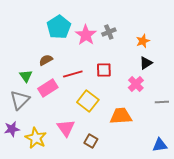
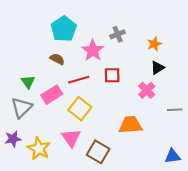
pink star: (86, 35) -> (93, 50), moved
brown semicircle: (46, 60) -> (57, 59), moved, turned 56
yellow square: (88, 101) -> (80, 109), moved
brown square: (91, 141) -> (98, 152), size x1.5

